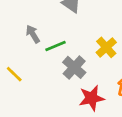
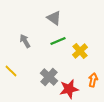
green line: (56, 46) -> (58, 41), moved
gray cross: (74, 67) -> (49, 77), moved

